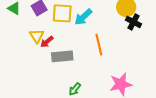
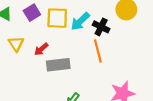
black cross: (133, 22) -> (101, 27), moved
yellow triangle: (37, 36) -> (16, 44), moved

